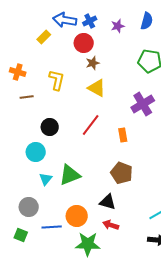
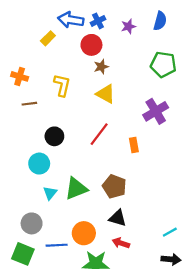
brown pentagon: (122, 173) -> (114, 186), moved
green square: (21, 235) -> (23, 254), size x1.5

